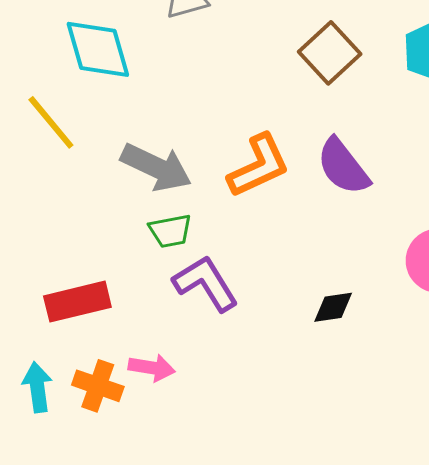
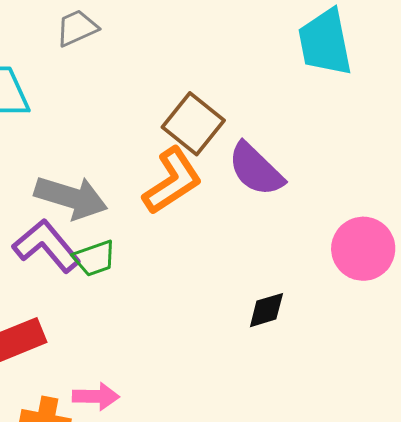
brown square: (330, 53) -> (193, 124), moved
purple L-shape: (206, 283) -> (47, 246), moved

